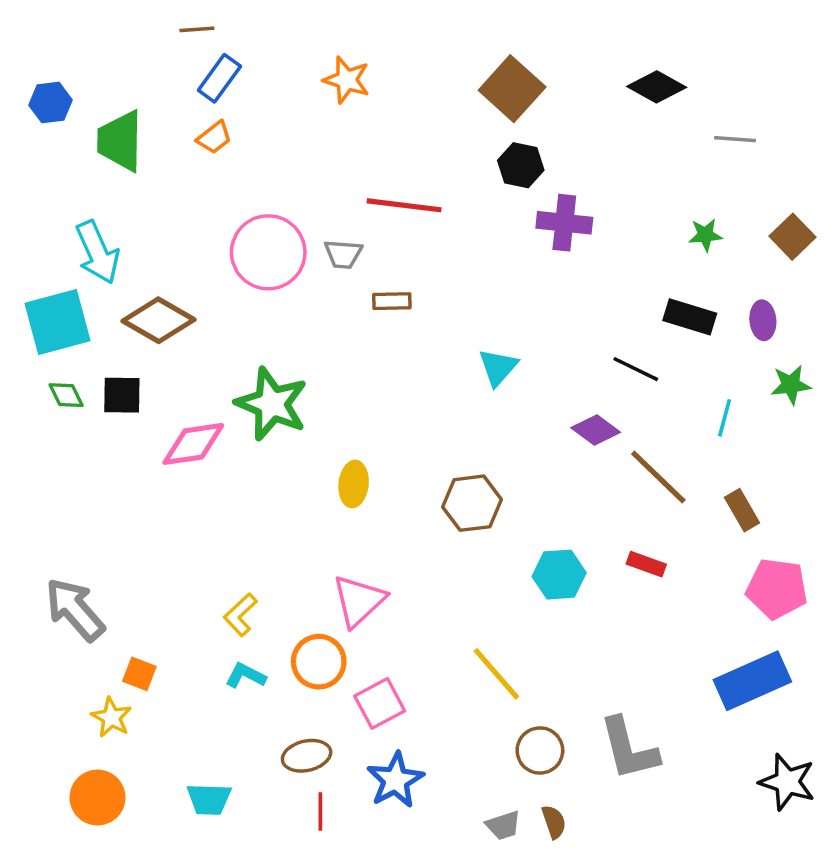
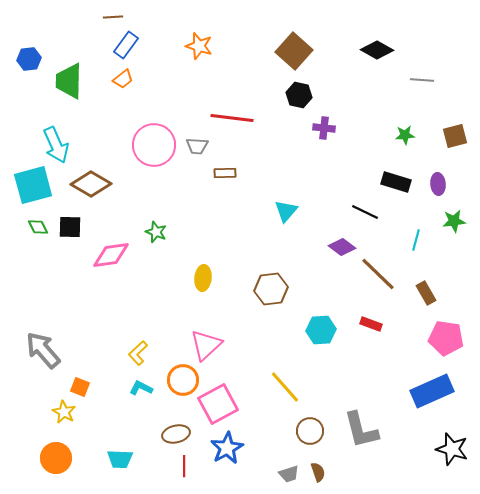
purple cross: (564, 223) -> (324, 128), size x0.7
brown square: (792, 237) -> (455, 136), turned 30
green star: (272, 404) -> (156, 232), size x0.5
pink square: (380, 703) -> (218, 404), size x1.4

